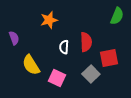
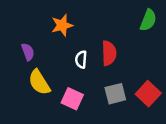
purple semicircle: (14, 38) -> (28, 52), moved
red square: (109, 58) -> (148, 94), moved, turned -36
gray square: (91, 74) -> (115, 94), turned 30

